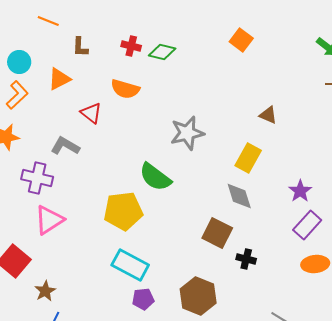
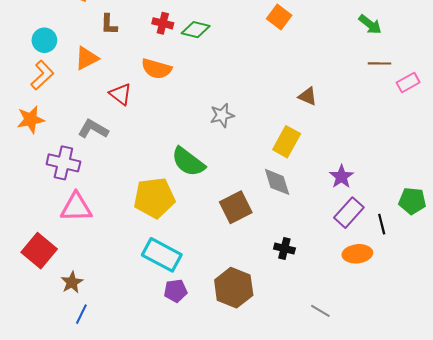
gray star: (187, 133) -> (222, 115), size x0.7
pink triangle: (49, 220) -> (76, 207), turned 32
brown square: (217, 233) -> (236, 207), moved, turned 36

